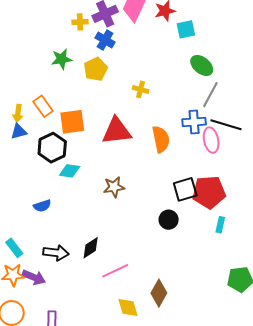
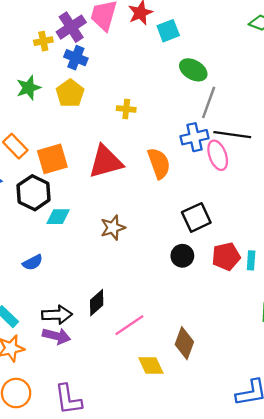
red pentagon: (209, 192) -> (226, 257), moved, size x0.7
cyan rectangle: (220, 225) -> (251, 260), moved
purple arrow: (34, 277) -> (57, 336), moved

